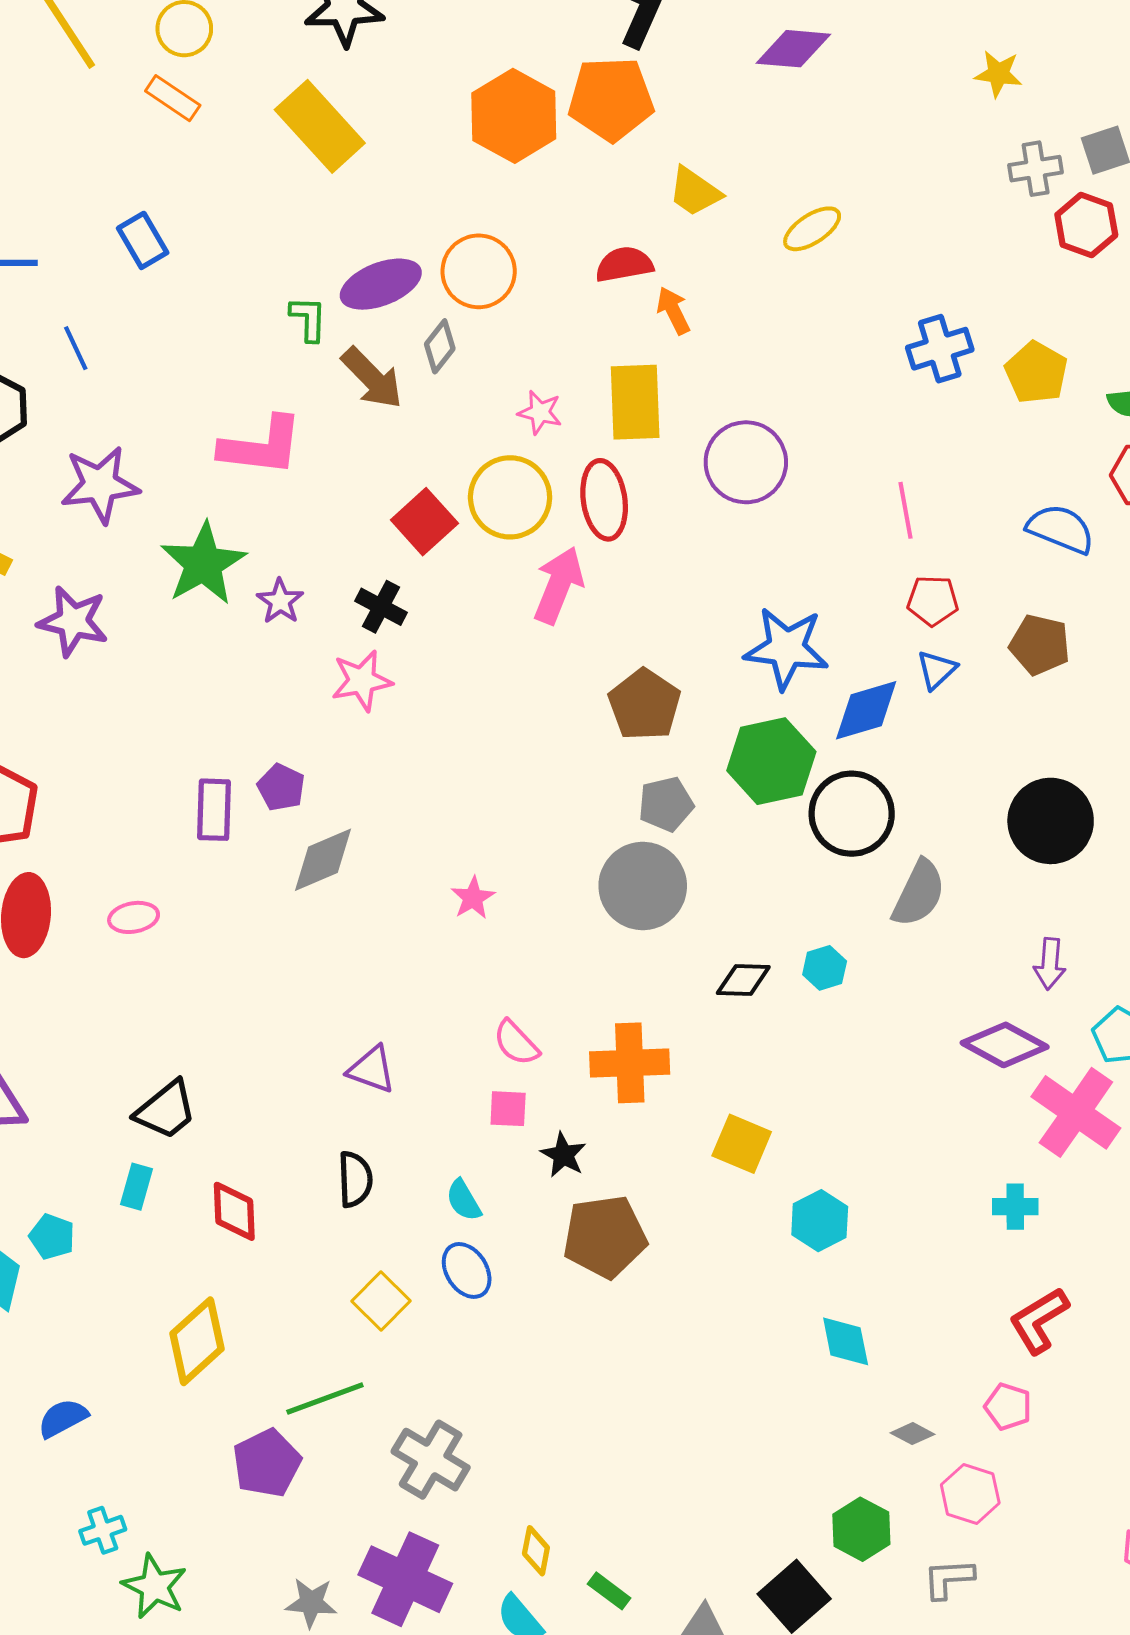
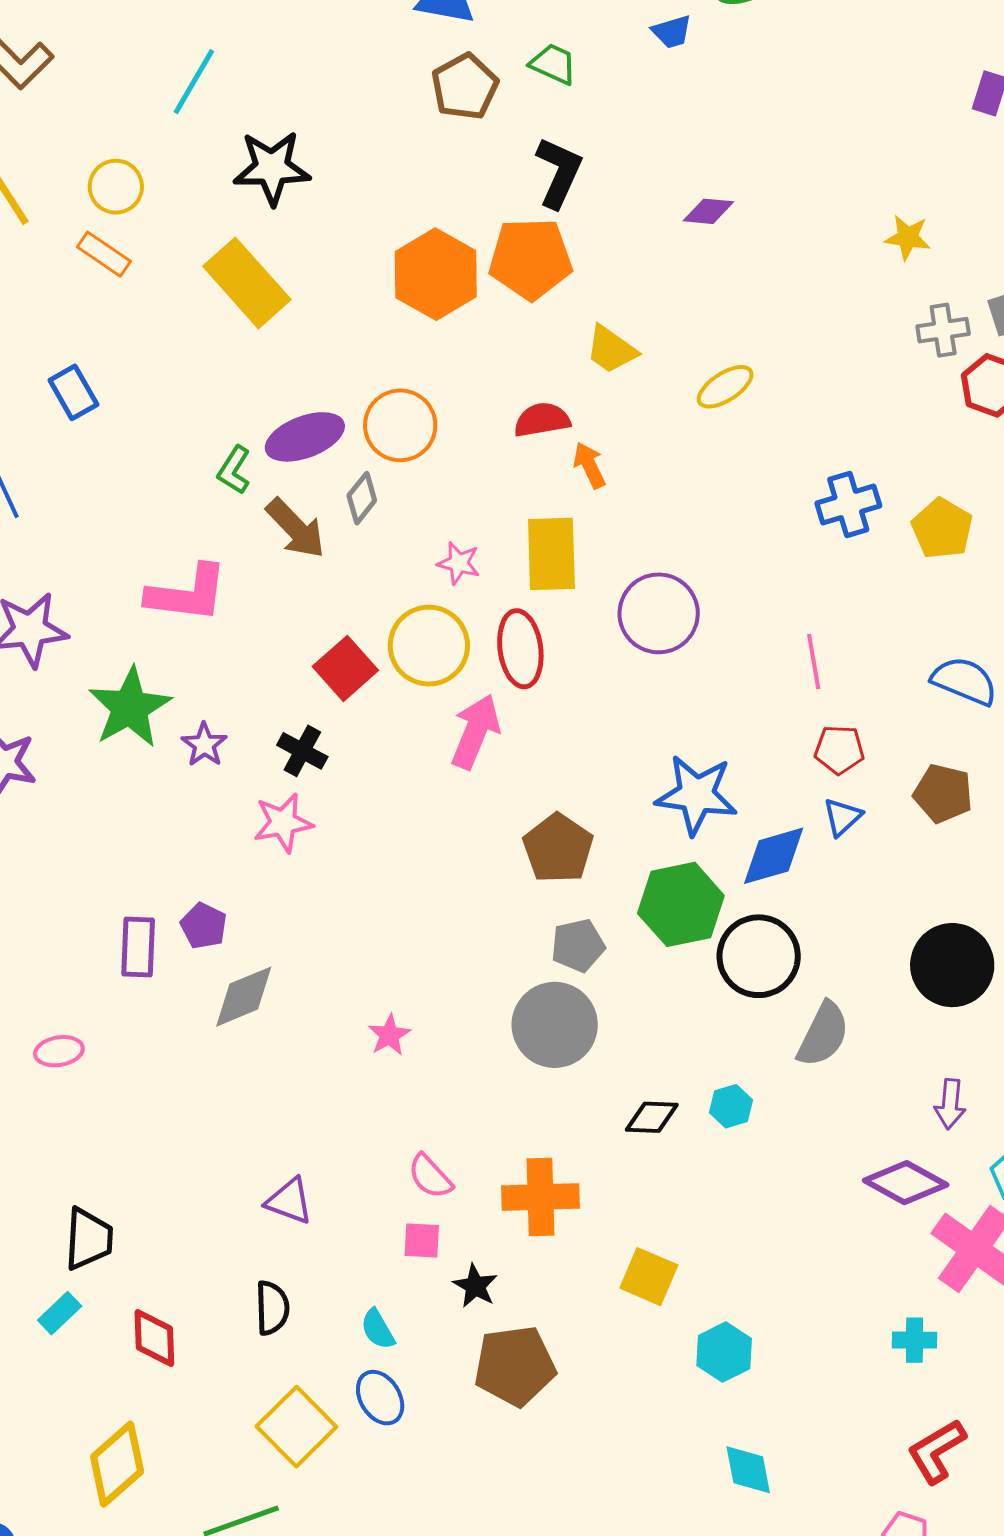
purple diamond: (793, 49) -> (708, 211), size x0.7
green L-shape: (308, 319) -> (234, 470), turned -150
black trapezoid: (166, 1110) -> (89, 1239), turned -48
cyan rectangle: (137, 1187) -> (60, 1313), turned 30
yellow square: (381, 1301) -> (296, 1427), size x1.4

